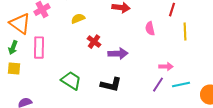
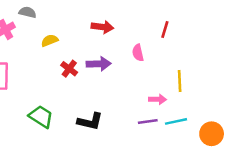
yellow line: (185, 32) -> (180, 81), moved
purple arrow: (118, 54) -> (99, 64), moved
purple line: (158, 85) -> (148, 121), turned 49

